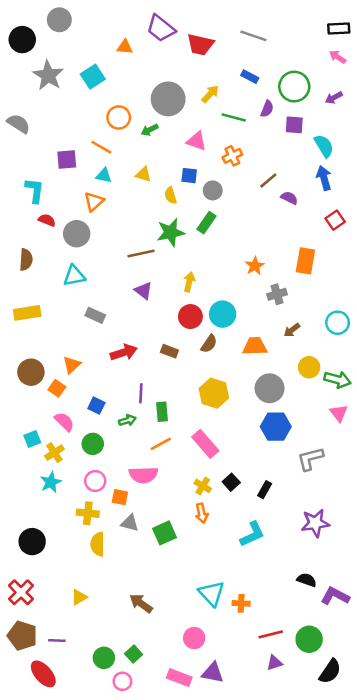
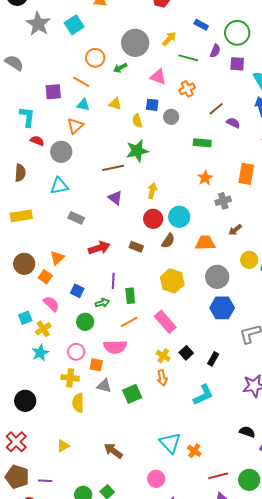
green rectangle: (206, 223) -> (202, 143), moved, turned 60
green circle: (93, 444) -> (85, 322), moved
orange cross: (241, 603) -> (194, 451), turned 32

